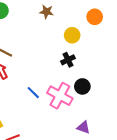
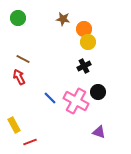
orange circle: (95, 17) -> (84, 29), moved

